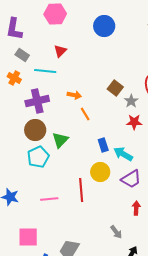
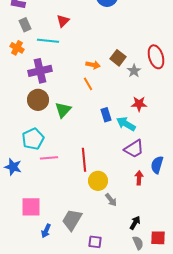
gray rectangle: (22, 55) -> (25, 25), turned 32
orange arrow: (74, 95) -> (93, 65), moved
red star: (134, 122) -> (139, 104), moved
cyan pentagon: (38, 157) -> (33, 139), moved
yellow circle: (100, 172) -> (98, 181), moved
pink line: (49, 199) -> (49, 158), moved
gray arrow: (116, 232) -> (111, 200), moved

